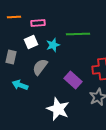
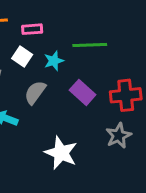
white square: (31, 42) -> (22, 57), turned -32
purple rectangle: (73, 80) -> (83, 92), moved

